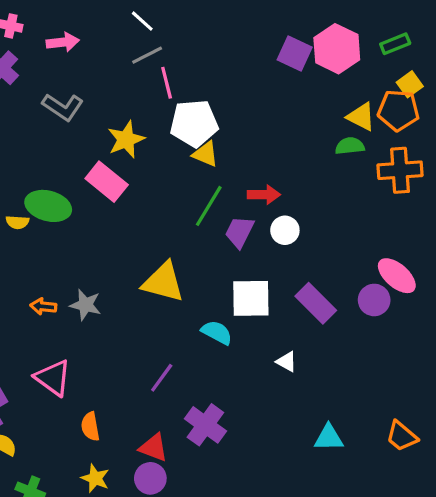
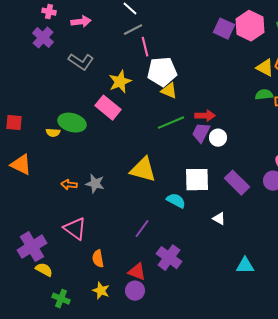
green semicircle: (350, 146) -> (264, 95), moved
green line: (209, 206) -> (171, 123), turned 36
purple trapezoid: (240, 232) -> (201, 133), moved

